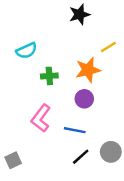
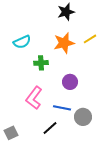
orange star: (88, 70) -> (64, 43), moved
gray circle: (111, 152) -> (83, 117), moved
black line: (81, 157) -> (50, 128), moved

